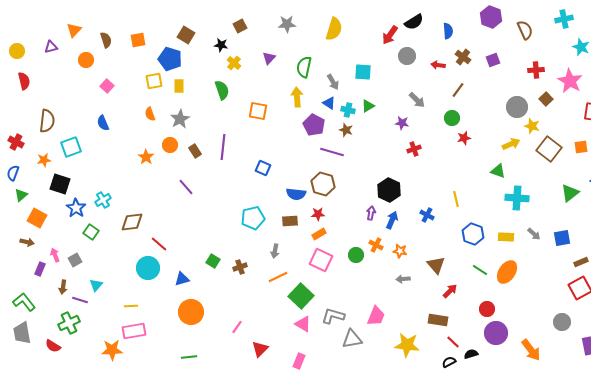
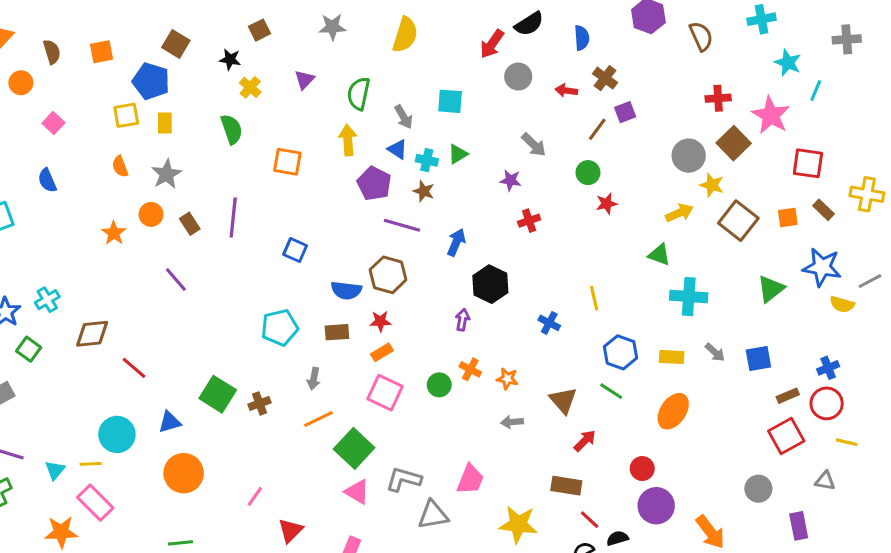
purple square: (493, 60) -> (625, 112), moved
brown square: (546, 99) -> (734, 143), size x1.5
blue arrow: (392, 220) -> (456, 242), moved
green square: (213, 261) -> (218, 394), size x1.6
cyan circle: (148, 268) -> (117, 434), moved
green line: (480, 270) -> (611, 391), moved
cyan triangle: (96, 285) -> (55, 470), moved
pink rectangle: (134, 331) -> (95, 503), turned 55

